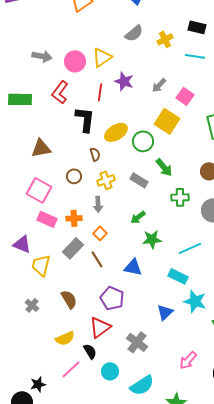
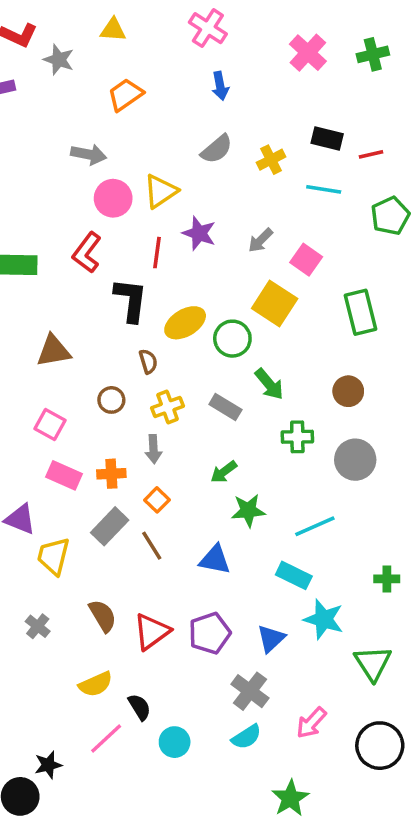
gray arrow: (42, 56) -> (89, 154), moved
pink square: (39, 190) -> (50, 425), size x0.7
purple pentagon: (112, 298) -> (210, 633), moved, turned 30
red triangle: (100, 327) -> (152, 632), moved
gray cross: (137, 342) -> (250, 691), moved
cyan semicircle: (142, 385) -> (246, 737), moved, size x0.7

